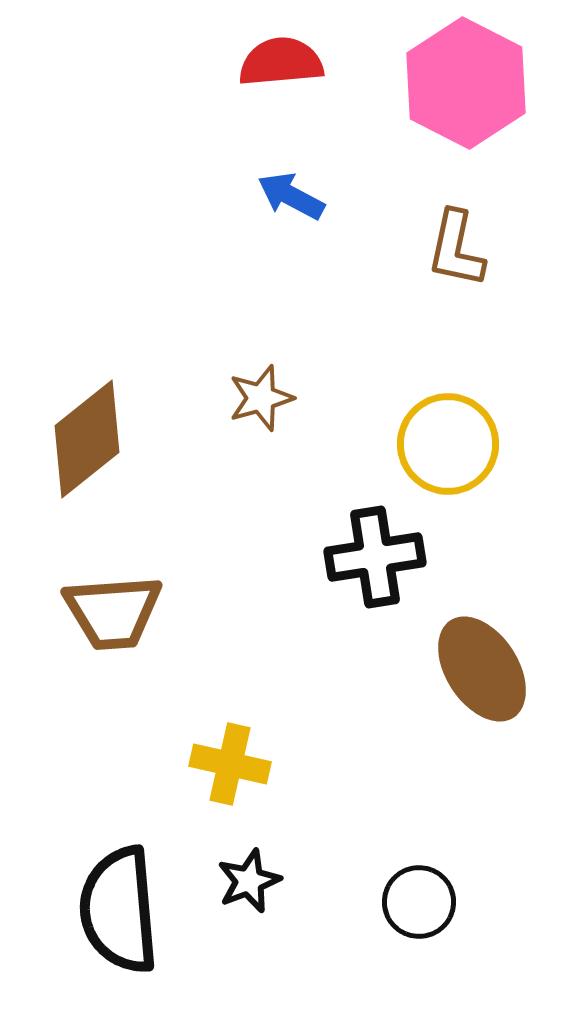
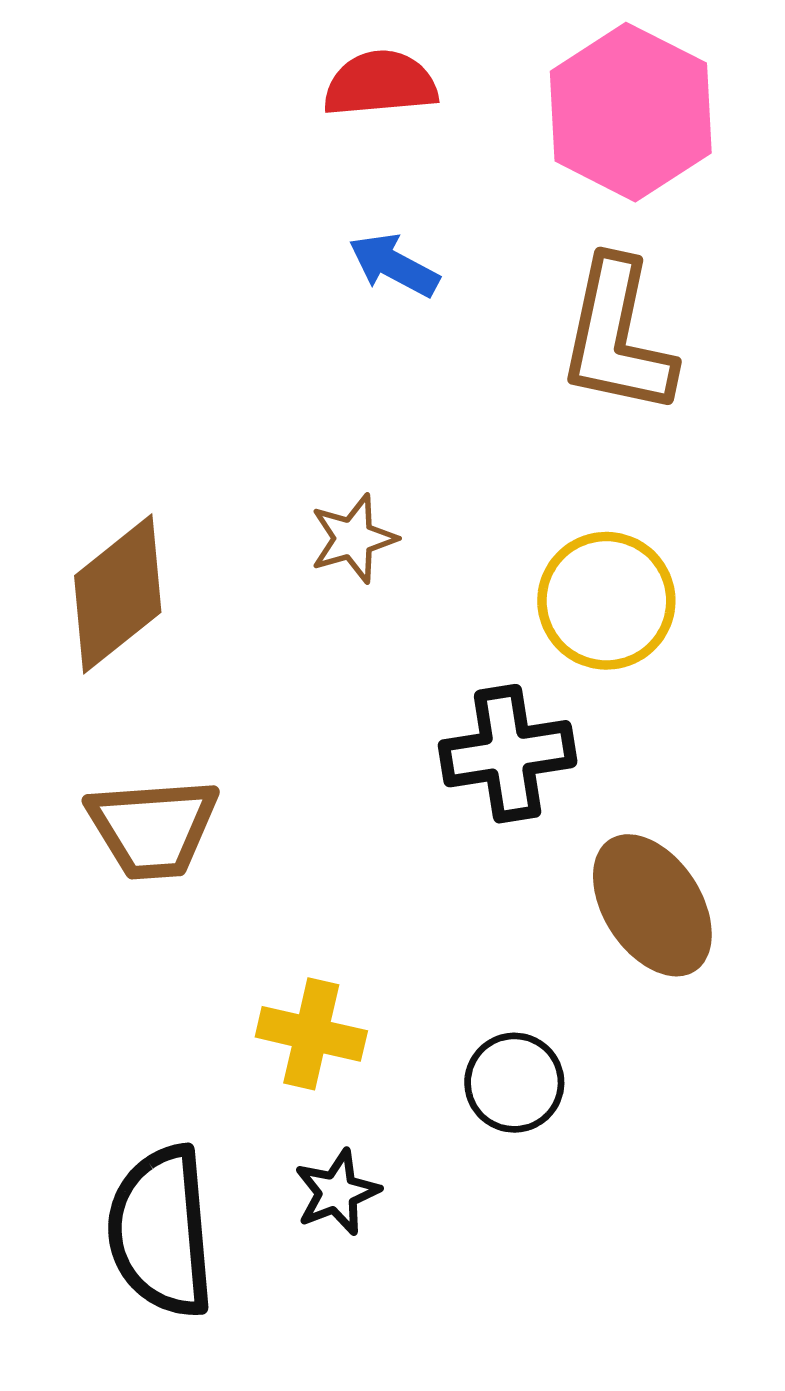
brown L-shape: (456, 249) -> (617, 337), size x1.5
black circle: (419, 902) -> (514, 1083), moved

